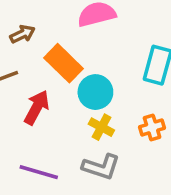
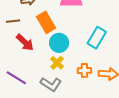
red arrow: (37, 107) -> (25, 42), turned 90

